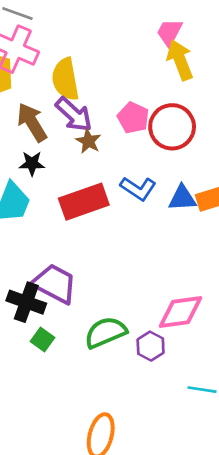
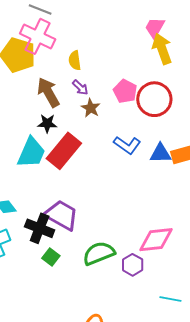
yellow semicircle: (65, 79) -> (75, 60), size x0.6
purple arrow: (74, 115) -> (80, 87), size x0.6
red rectangle: (84, 202) -> (64, 151), moved, turned -33

